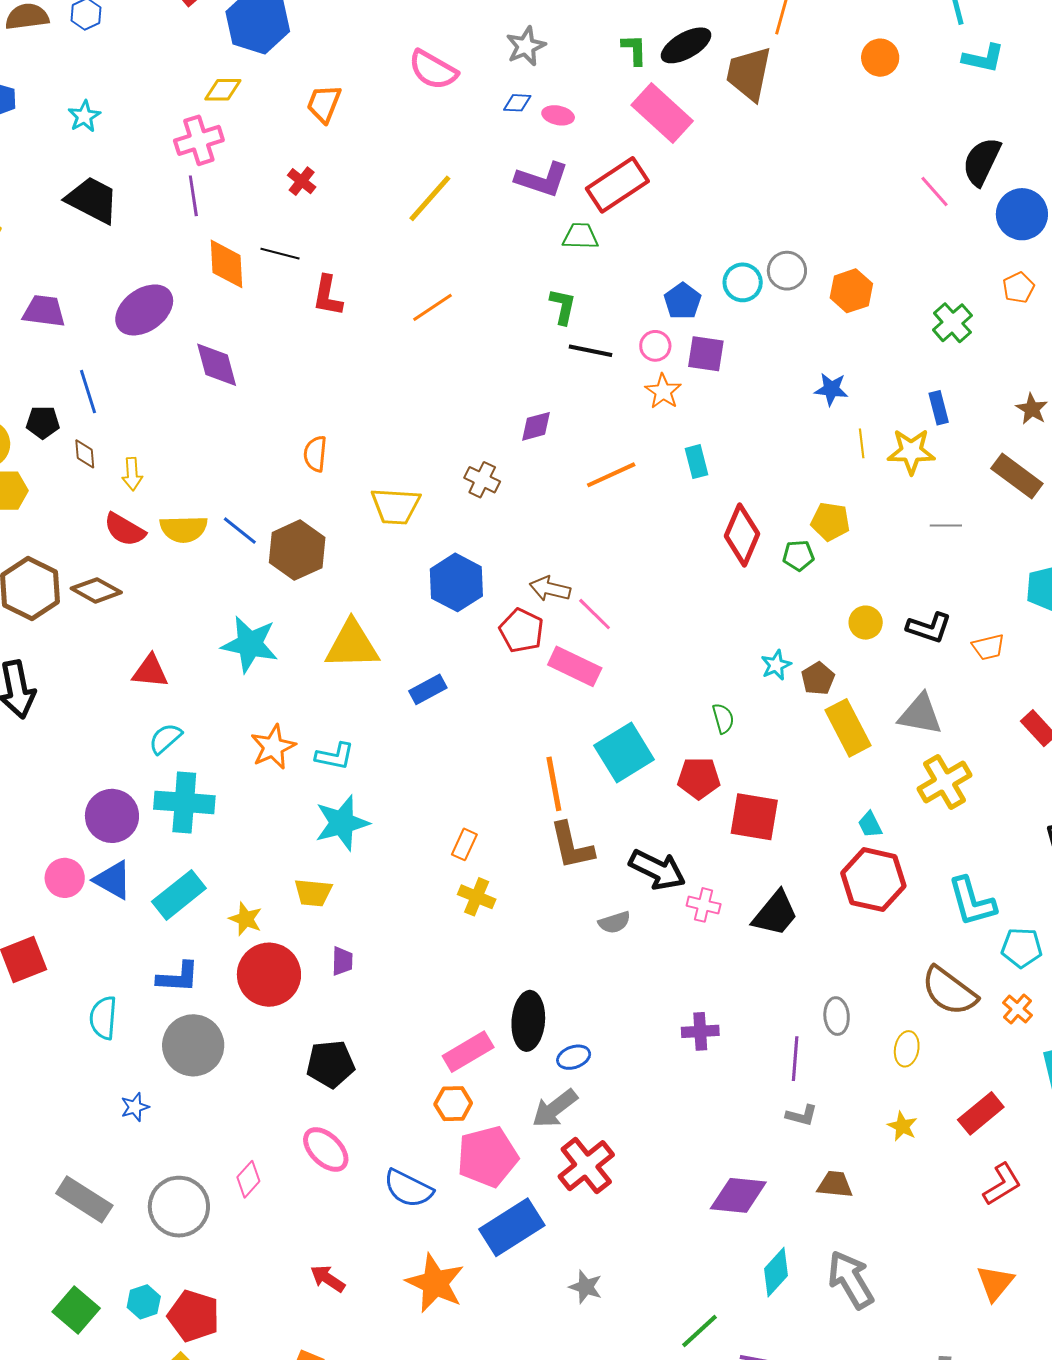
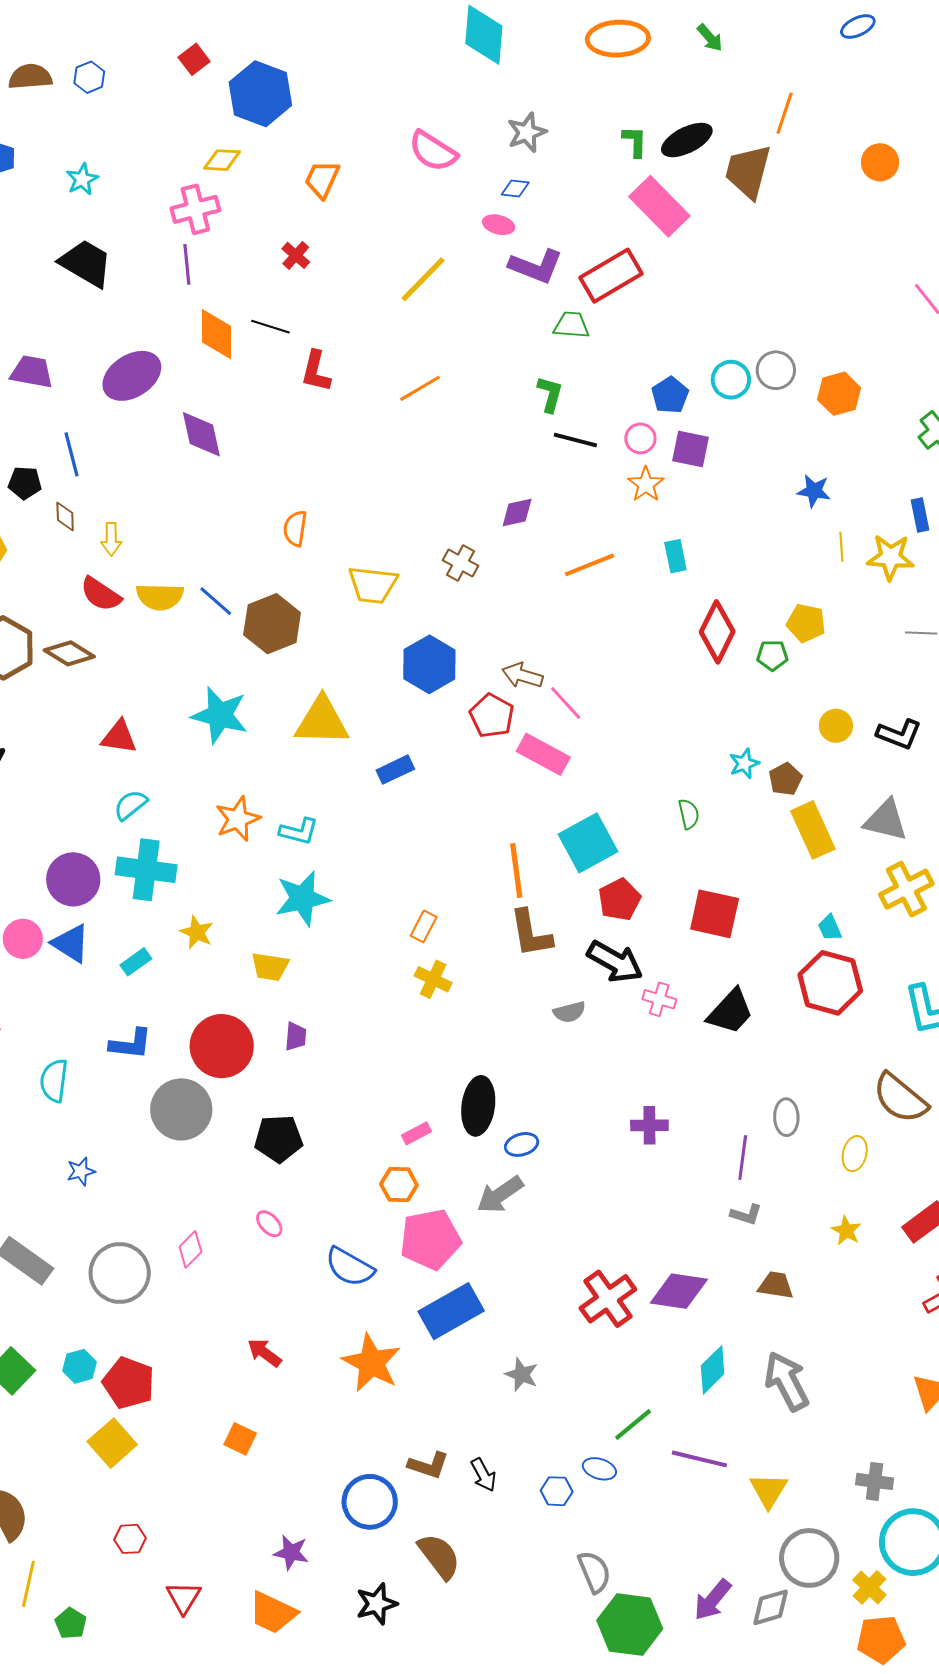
pink ellipse: (558, 115) -> (499, 225), moved
red pentagon: (699, 778) -> (619, 900), moved, turned -30
cyan rectangle: (179, 895) -> (136, 962), size x0.6
yellow star: (246, 919) -> (197, 932), moved
gray circle: (193, 1045) -> (181, 1109), moved
pink rectangle: (468, 1052) -> (416, 1133), size x0.6
pink ellipse: (326, 1149) -> (269, 1224), size x0.6
red cross: (586, 1166) -> (608, 1299), moved

